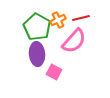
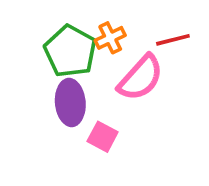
red line: (81, 18) -> (173, 40), moved

